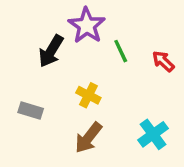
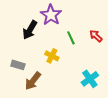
green line: (121, 51) -> (71, 38), moved
brown arrow: (88, 138) -> (33, 81), moved

